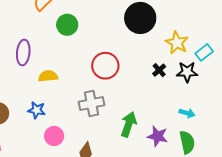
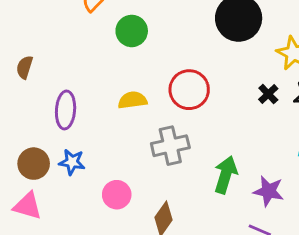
purple ellipse: (23, 53) -> (66, 110), moved
yellow semicircle: (48, 76) -> (132, 100), moved
blue star: (37, 110) -> (72, 162), moved

